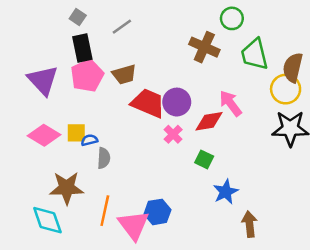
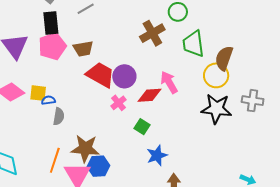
brown cross: (204, 47) -> (152, 33), turned 30
brown star: (67, 188) -> (85, 149), moved

